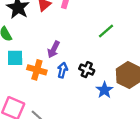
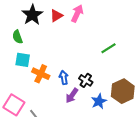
purple arrow: (54, 49) -> (72, 96), moved
blue arrow: (62, 70) -> (64, 78), turned -32

